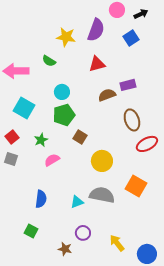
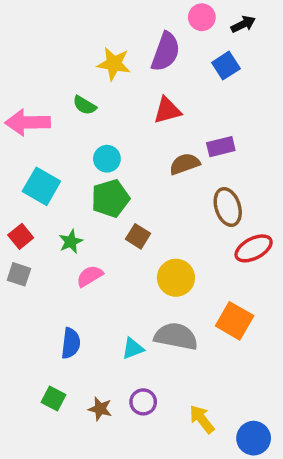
brown star: (65, 249) -> (100, 409), moved

